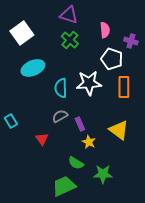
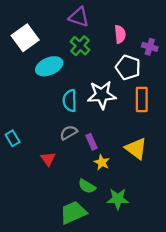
cyan ellipse: (33, 68) -> (49, 66), moved

